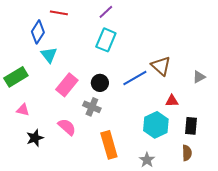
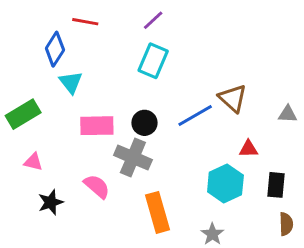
gray triangle: (199, 77) -> (288, 114), turned 32
pink rectangle: (67, 85) -> (97, 126), turned 50
gray cross: (92, 107) -> (133, 158), size x1.4
brown semicircle: (187, 153) -> (286, 224), moved

